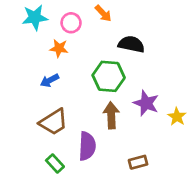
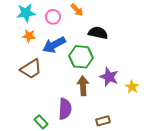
orange star: (59, 48) -> (29, 36), moved
blue arrow: (50, 80) -> (54, 45), moved, size x1.6
brown trapezoid: (54, 122) -> (31, 69), moved

